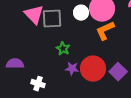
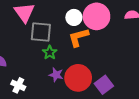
gray square: (52, 19) -> (41, 32), moved
orange L-shape: (105, 31) -> (79, 37), moved

